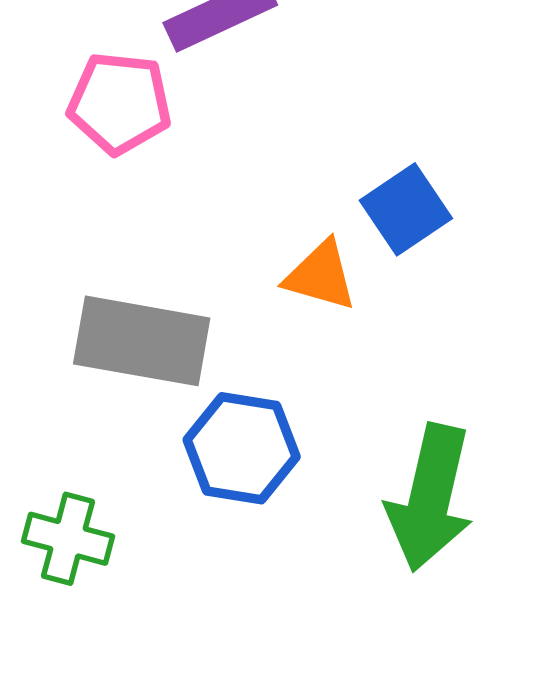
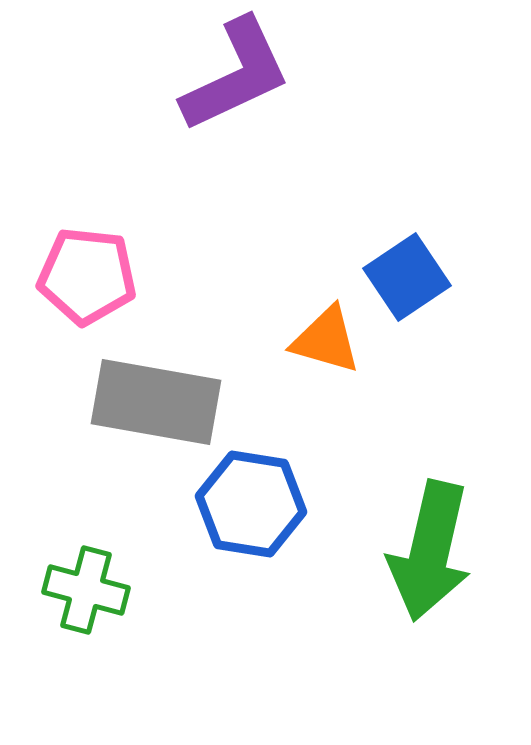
pink pentagon: (120, 103) -> (87, 276), moved

